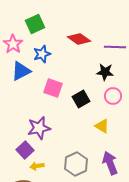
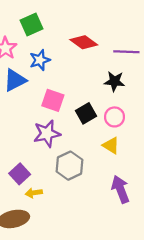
pink circle: (113, 96) -> (115, 117), moved
purple star: (39, 128) -> (47, 134), moved
gray hexagon: (76, 164) -> (69, 166), moved

